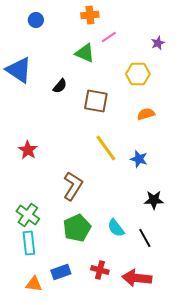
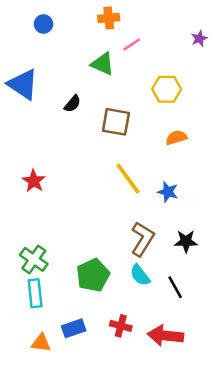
purple star: (158, 43) -> (199, 38), moved
brown L-shape: (73, 186) -> (142, 239), moved

